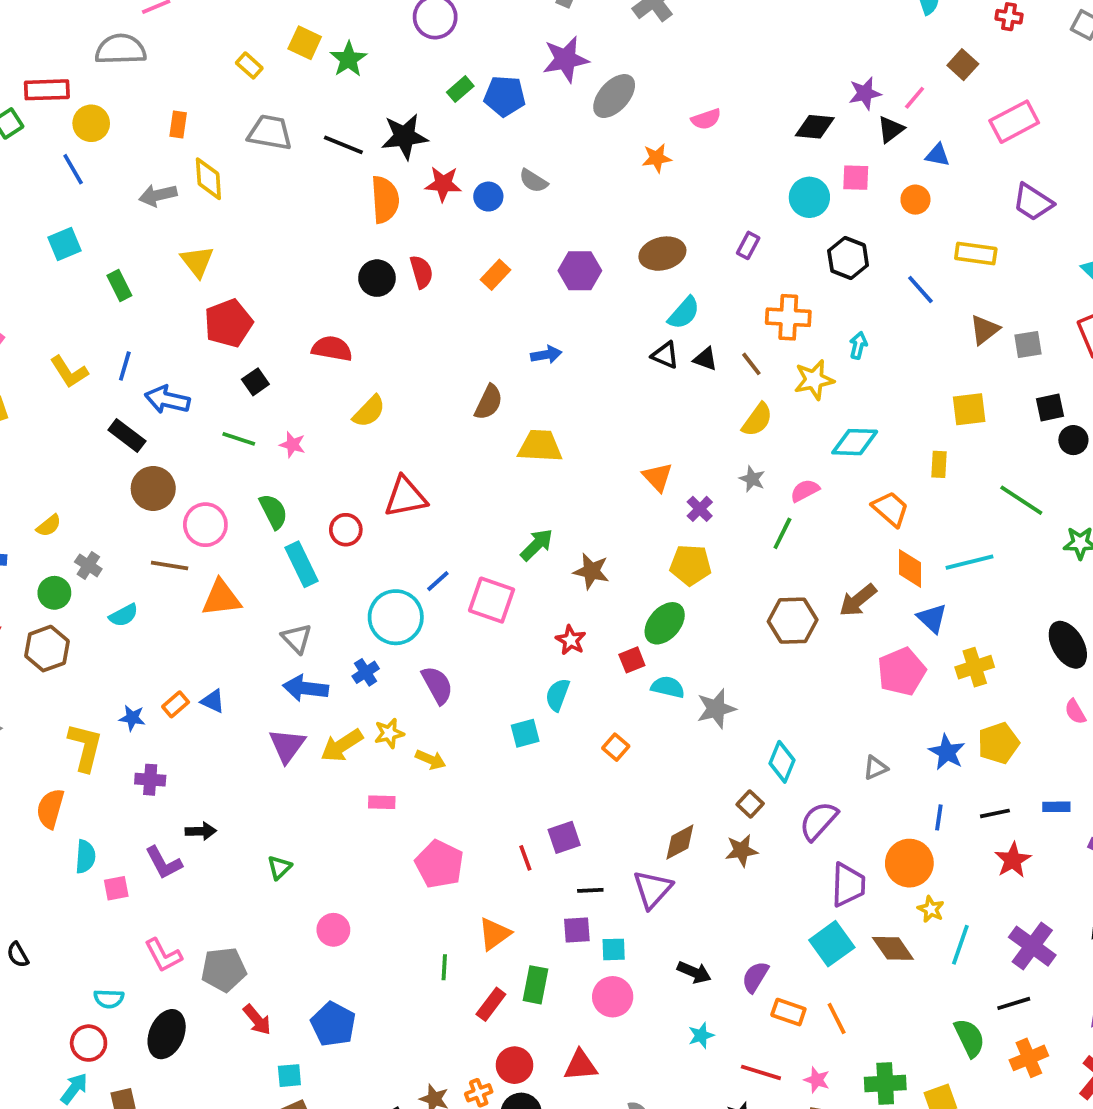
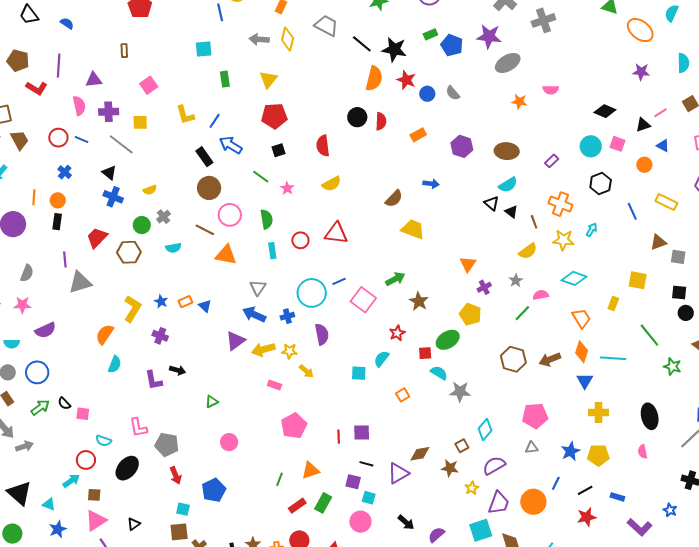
purple star: (865, 93) -> (641, 72), moved
red semicircle: (332, 349) -> (323, 146), turned -125
cyan rectangle: (302, 564) -> (272, 251), size x0.7
pink pentagon: (902, 672) -> (535, 416), moved
black line: (995, 813) -> (585, 490), turned -35
pink square: (116, 888) -> (83, 414), moved
yellow star: (931, 909) -> (472, 488), moved
black semicircle: (18, 955) -> (64, 403), turned -32

